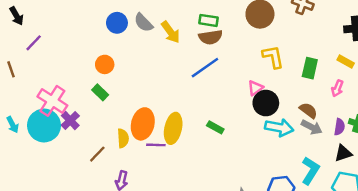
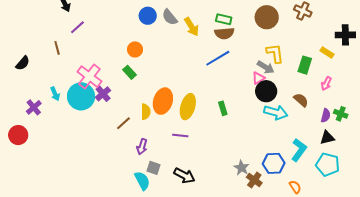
yellow rectangle: (346, 61) -> (327, 52), moved
green rectangle: (215, 127) -> (223, 108), turned 40
gray arrow: (312, 127) -> (266, 67), moved
purple line: (156, 145) -> (180, 135), moved

